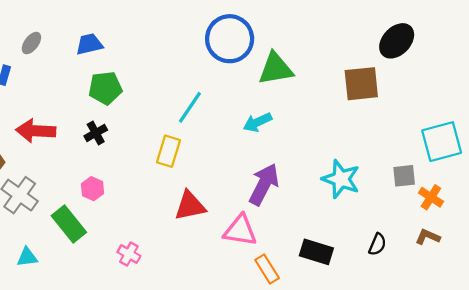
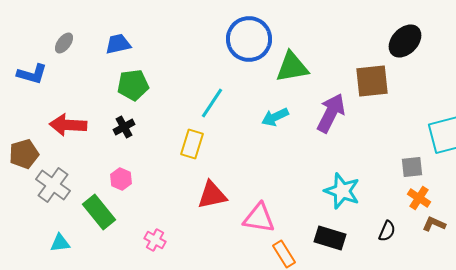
cyan star: (341, 179) -> (342, 191), moved
purple arrow: (264, 184) -> (331, 113), moved
orange cross: (431, 197) -> (419, 198), moved

